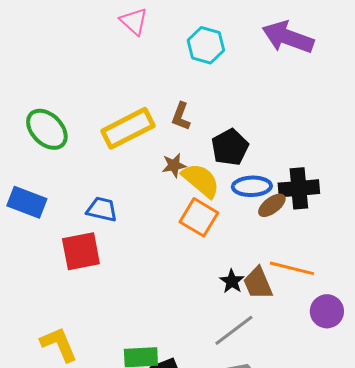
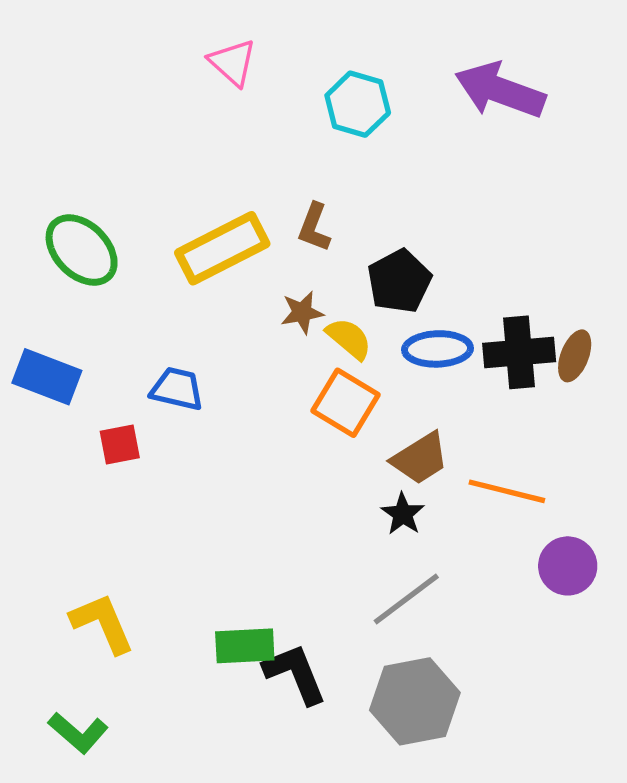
yellow semicircle: (201, 180) -> (349, 339), size x0.7
brown ellipse: (272, 205) -> (575, 356), moved, turned -32
red square: (81, 251) -> (120, 444), moved, size x0.6
brown trapezoid: (258, 283) -> (420, 458), moved, turned -99

